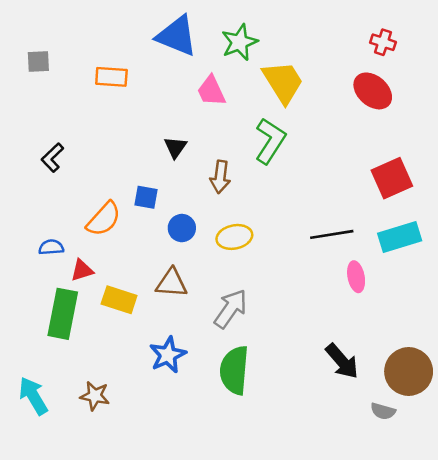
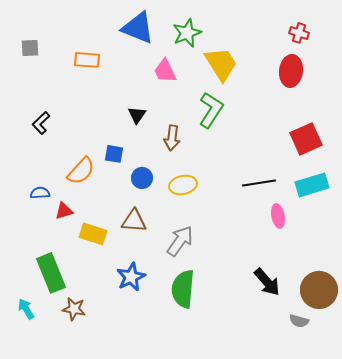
red ellipse: (373, 91) -> (291, 71), turned 56
green rectangle: (63, 314) -> (51, 273), moved, turned -33
cyan arrow: (33, 396) -> (26, 309), size x0.7

